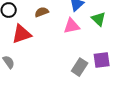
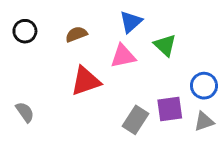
red triangle: (22, 34) -> (86, 81), moved

